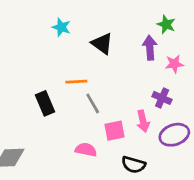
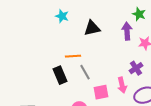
black triangle: (102, 44) -> (92, 28), turned -48
purple cross: (162, 98) -> (136, 68), turned 32
black rectangle: (45, 103) -> (60, 75), moved

